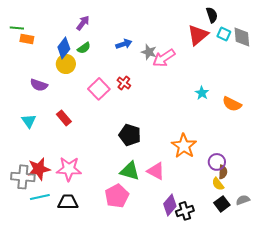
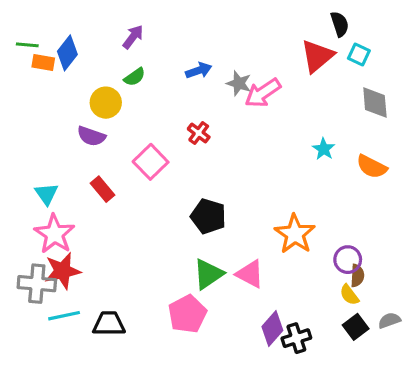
gray diamond: (242, 37) -> (375, 103), moved
blue diamond: (64, 48) -> (67, 53), moved
purple semicircle: (39, 85) -> (91, 136), moved
pink square: (99, 89) -> (151, 162), moved
pink star: (69, 169) -> (54, 234), moved, turned 30
green triangle: (130, 171) -> (208, 274), turned -50

